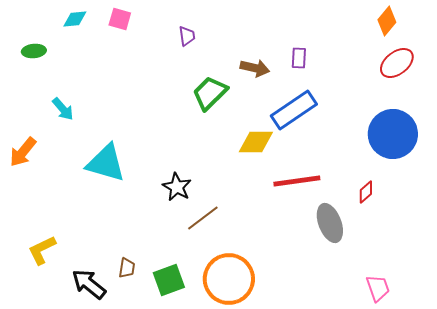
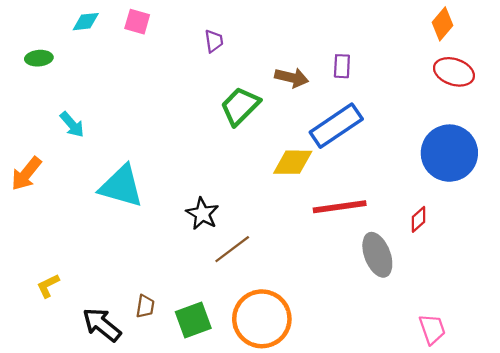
red ellipse: (397, 63) -> (454, 72), turned 56
yellow L-shape: (42, 250) -> (48, 286), size x0.7

